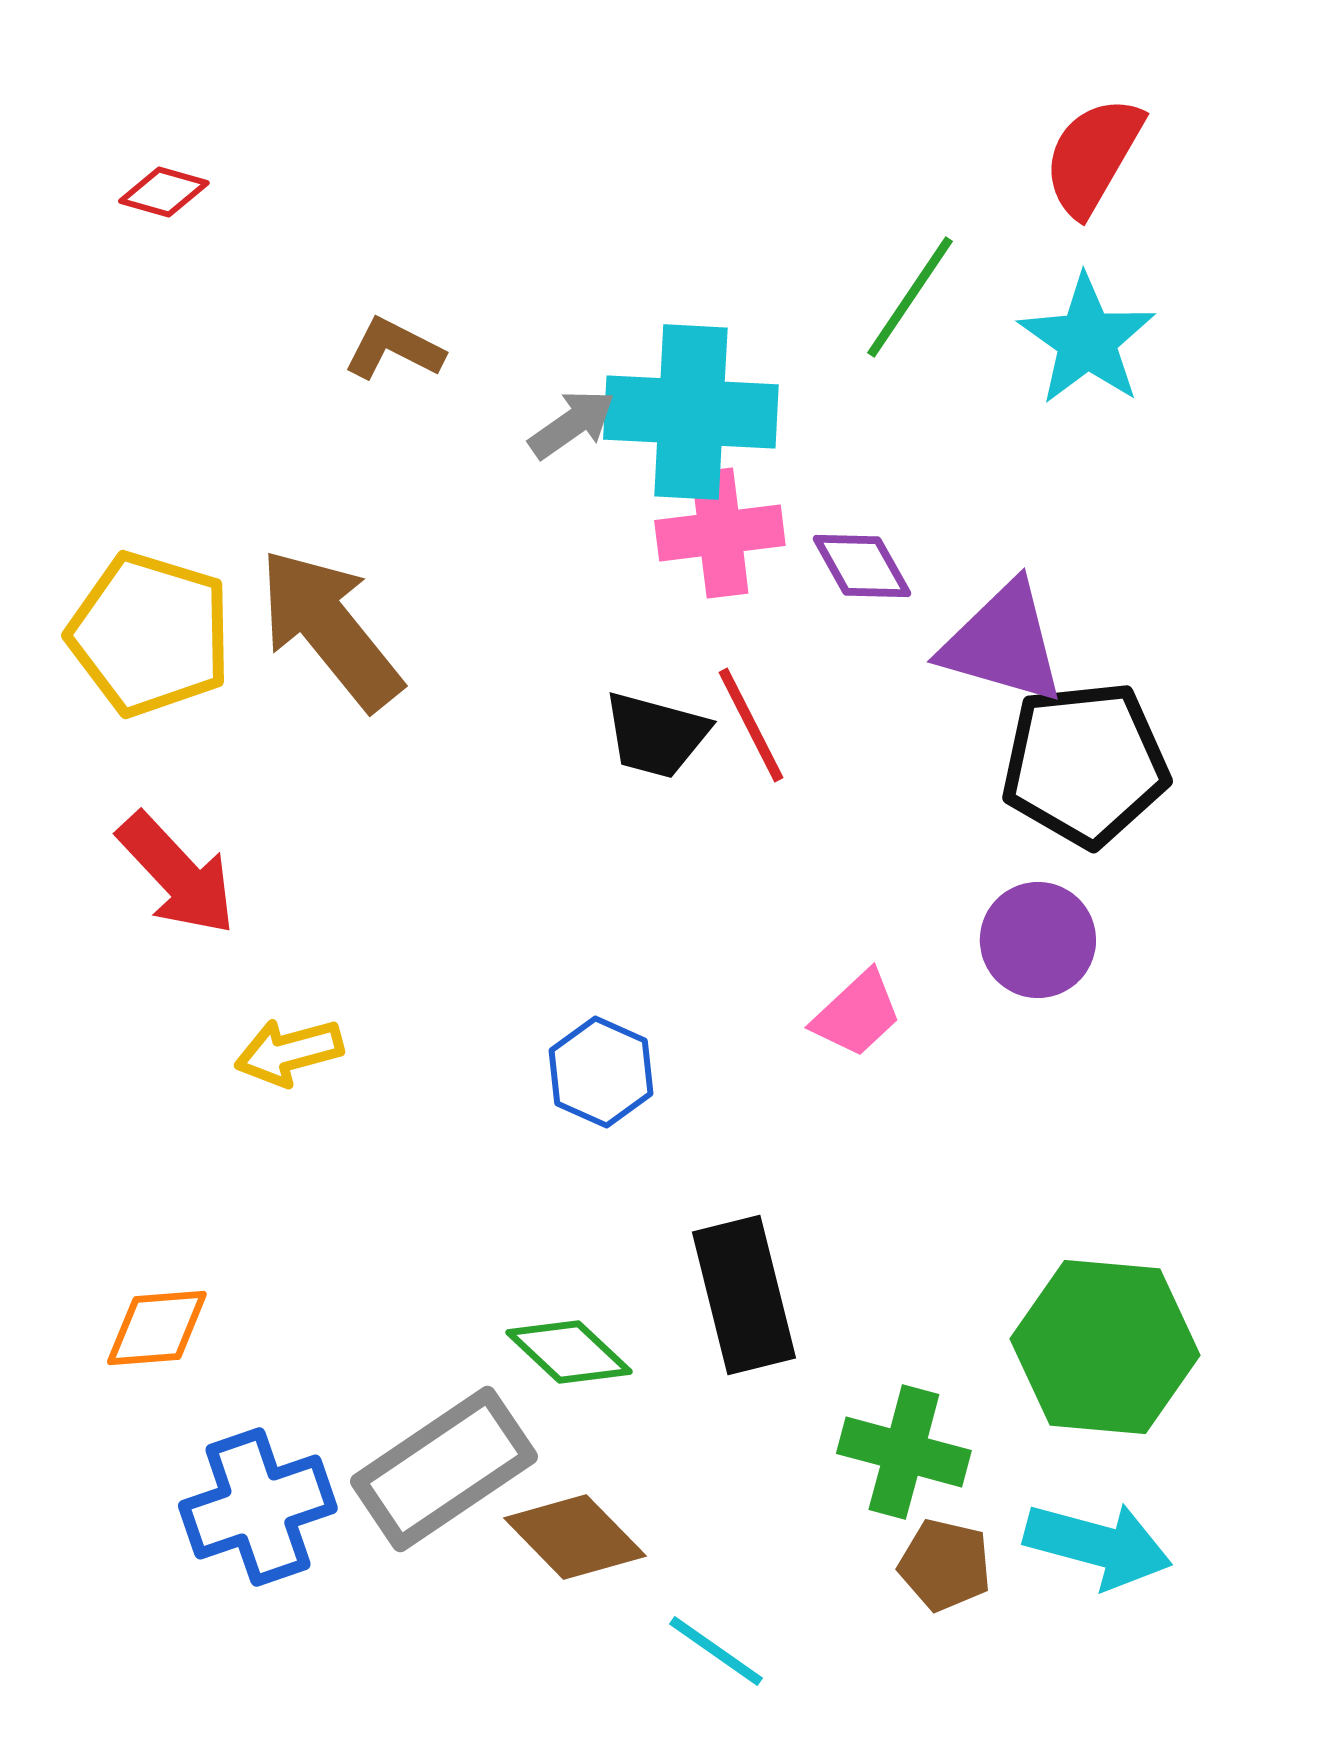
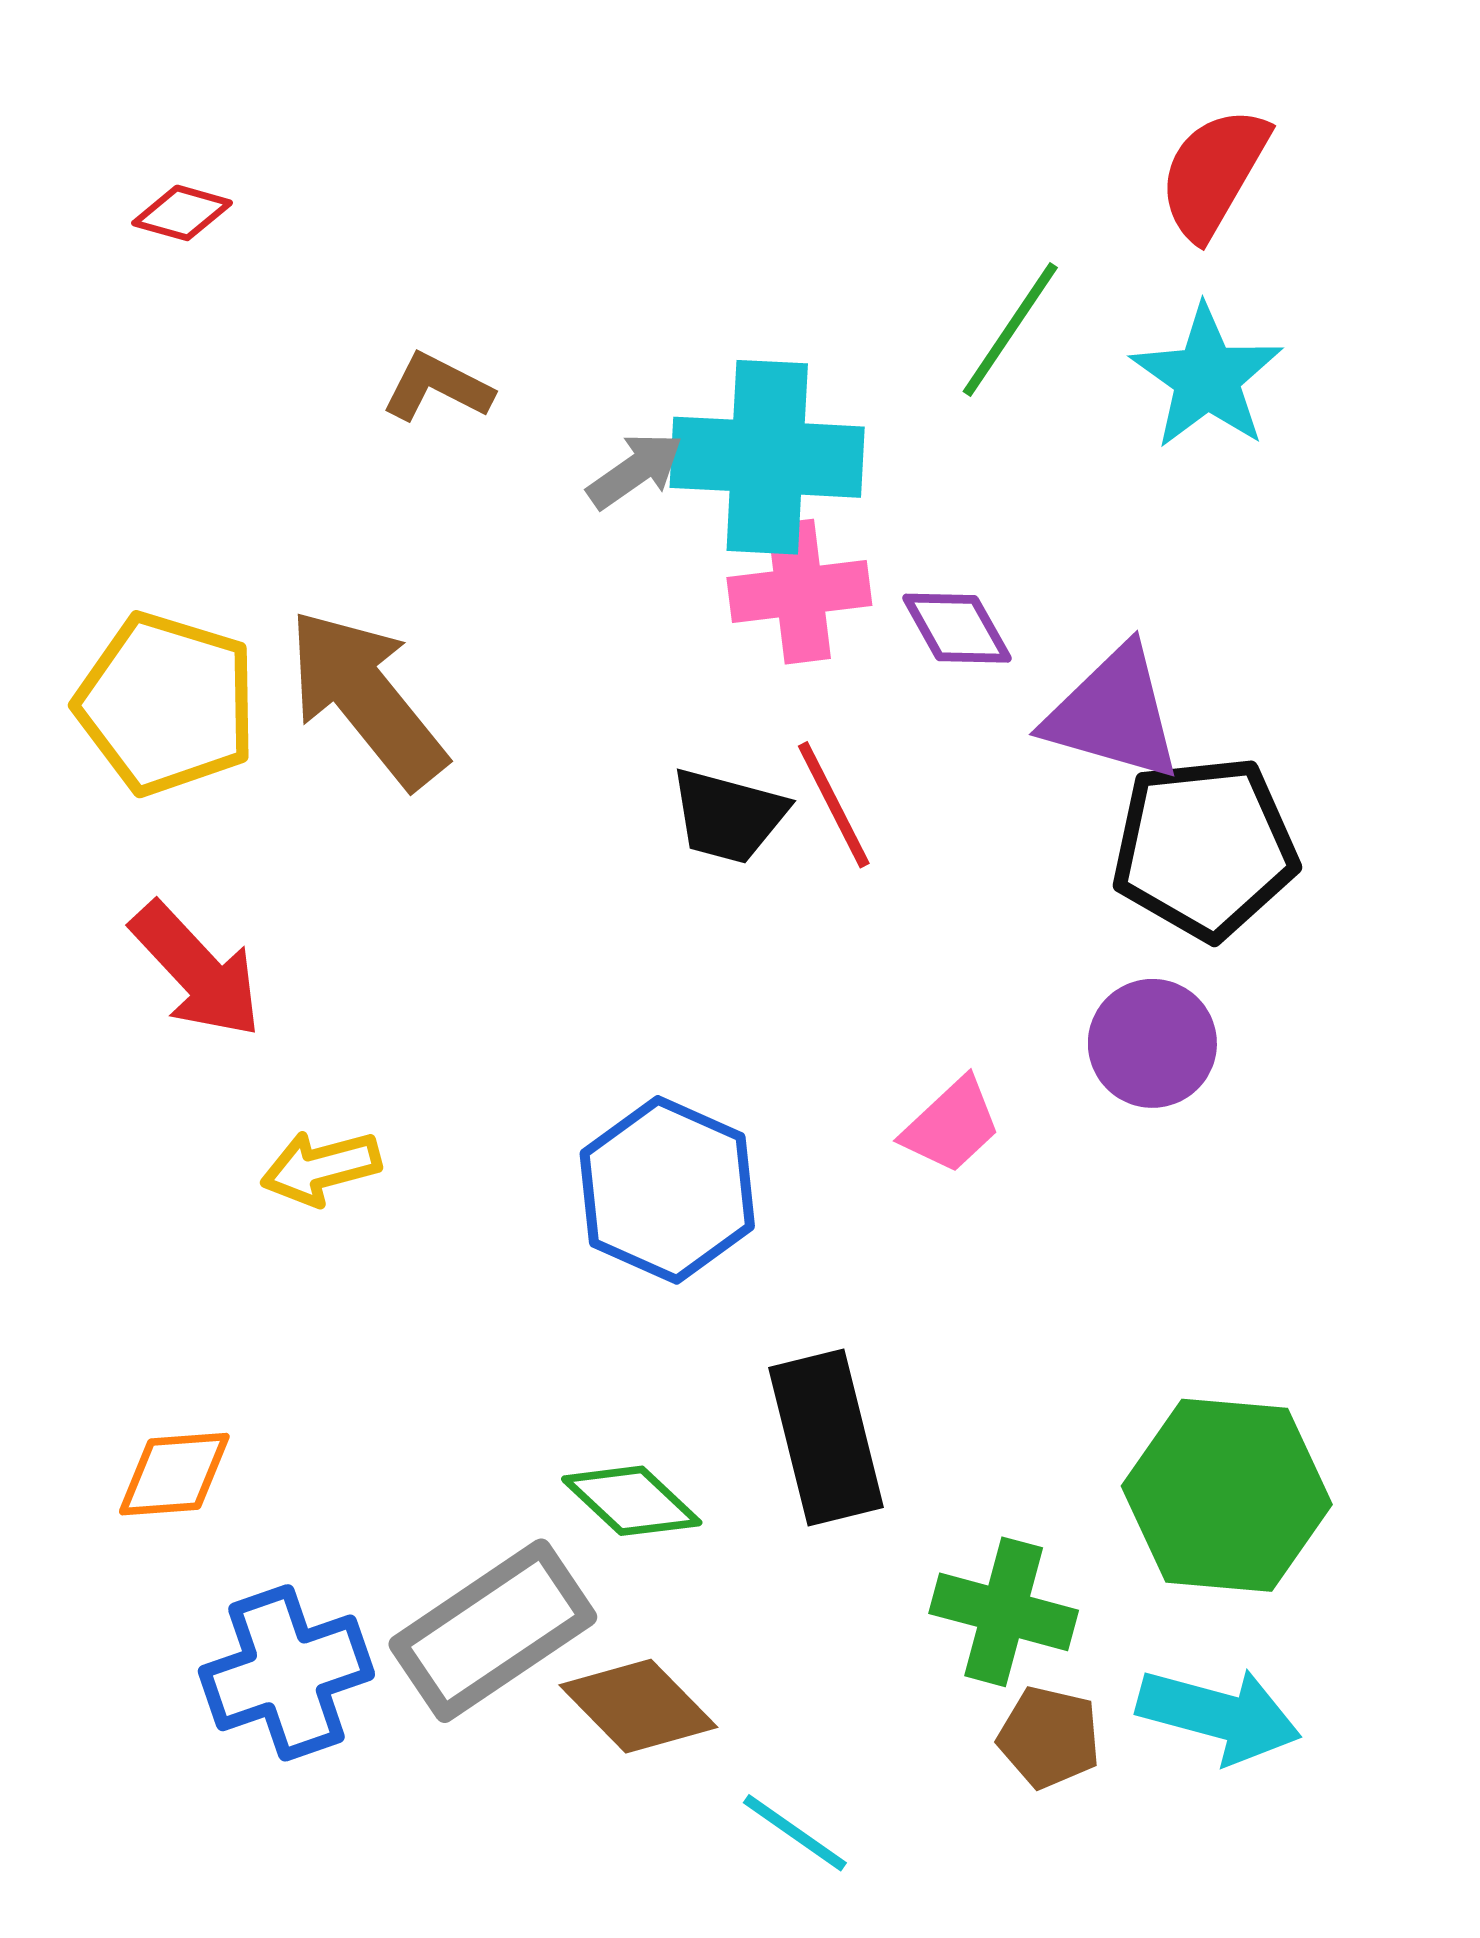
blue hexagon: (601, 1072) -> (667, 1190), size x1.5

